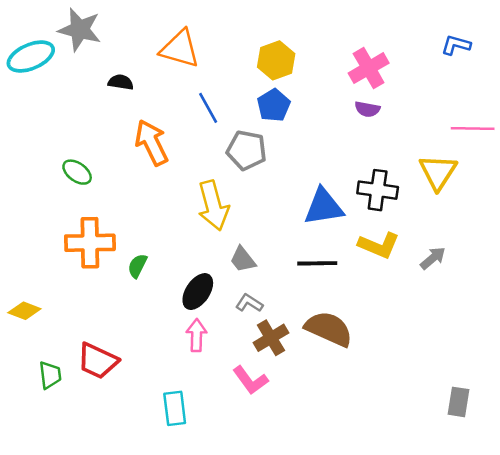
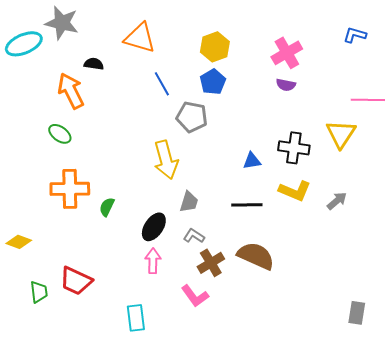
orange arrow: (152, 143) -> (71, 91), moved
blue triangle: (324, 207) -> (252, 161), size x0.6
gray trapezoid: (243, 259) -> (189, 202), turned -125

